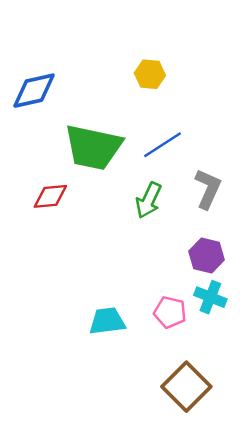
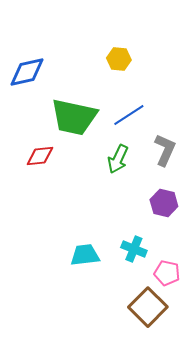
cyan cross: (210, 297) -> (134, 249), moved
pink pentagon: (170, 312) -> (167, 273), moved

